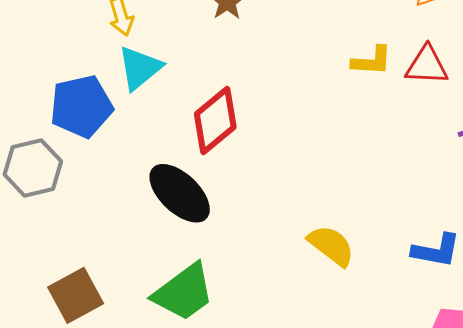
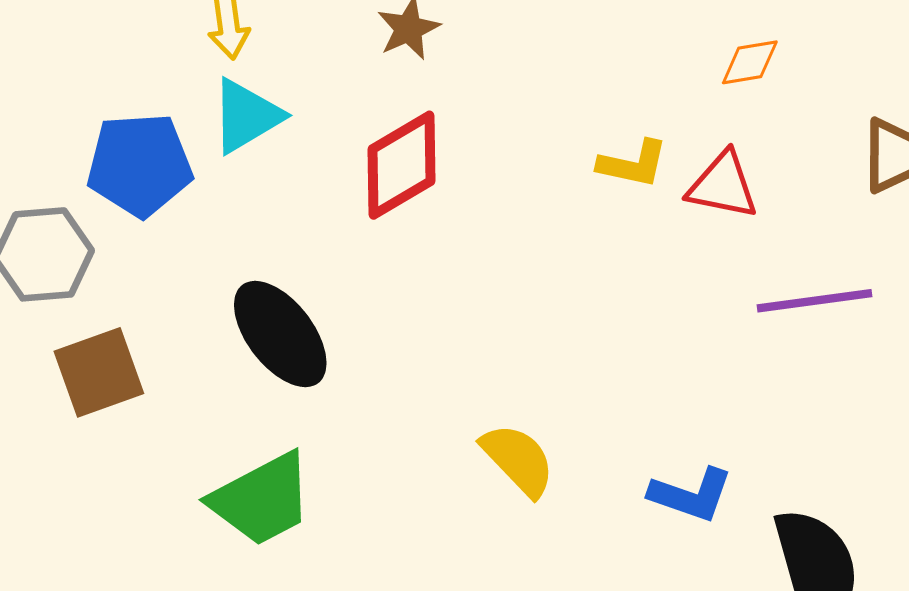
red diamond: (215, 121) -> (401, 165), moved
brown square: (76, 295) -> (99, 372), moved

